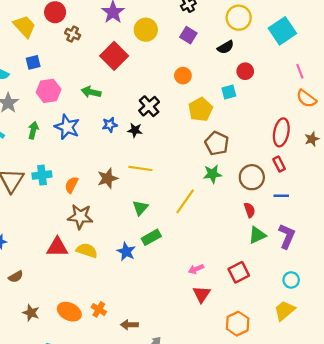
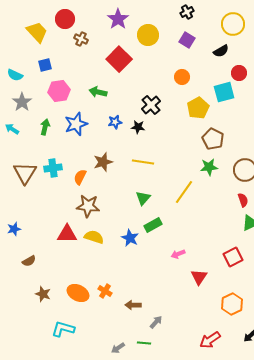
cyan square: (229, 92) -> (224, 92), size x1.5
blue star: (67, 127) -> (76, 124), turned 30
brown star: (108, 178) -> (103, 162), moved
pink arrow: (196, 269) -> (178, 254), moved

